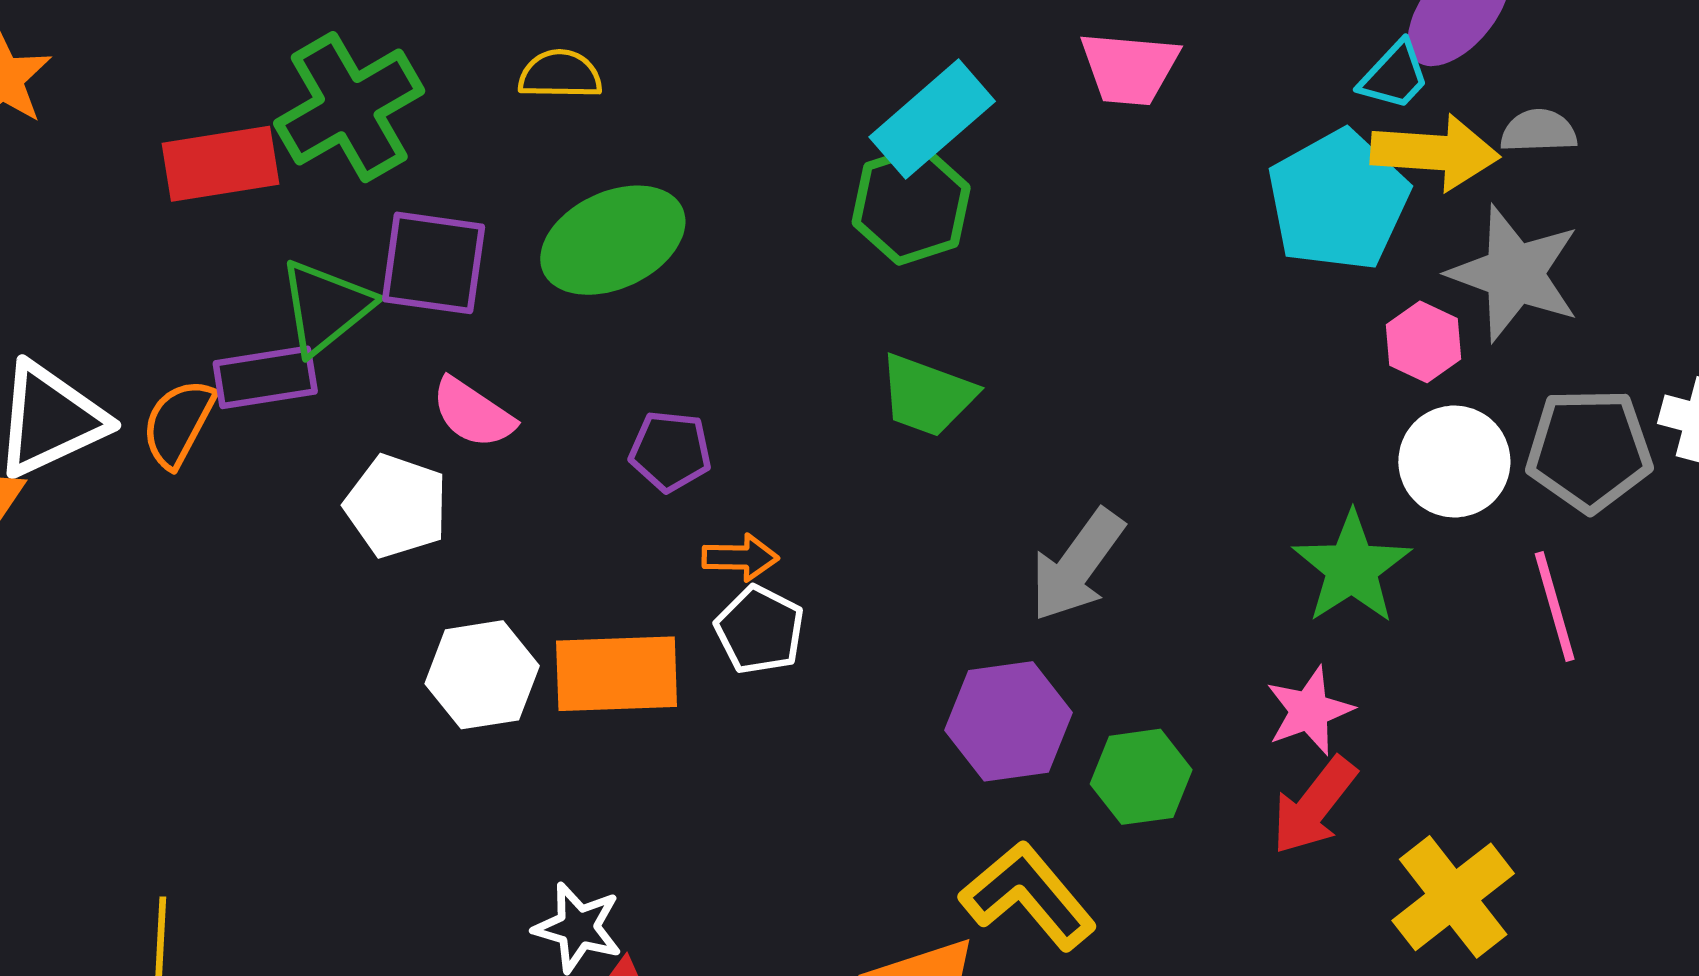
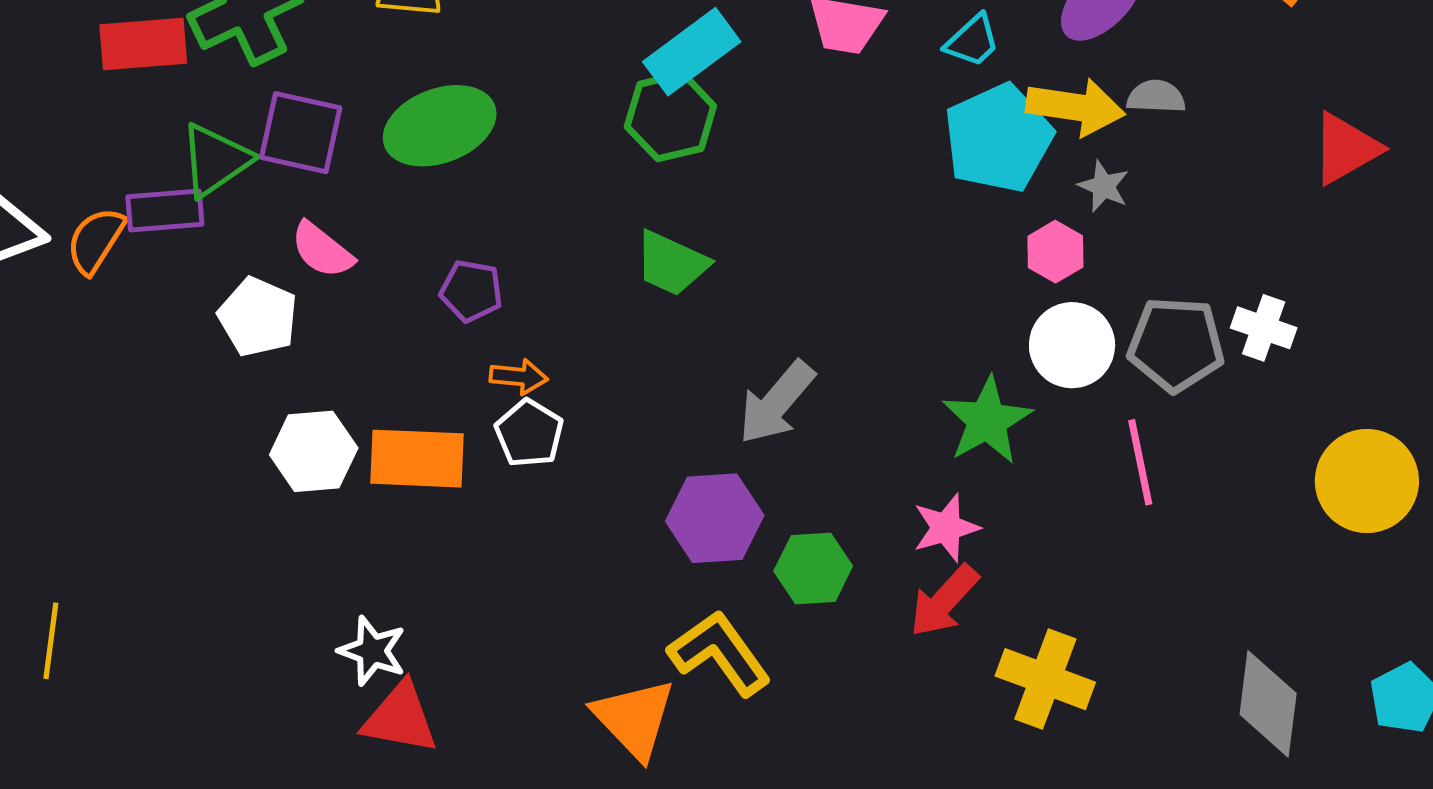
cyan trapezoid: (1394, 76) -> (972, 41), moved
gray star: (1514, 274) -> (1104, 186), moved, size x0.5
yellow cross: (1453, 897) -> (1045, 679), turned -36

